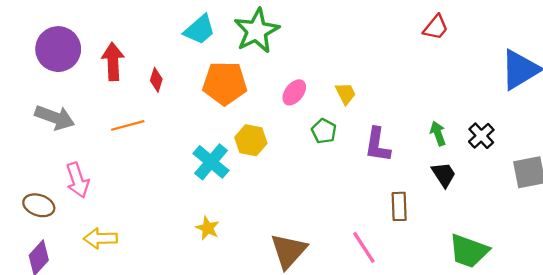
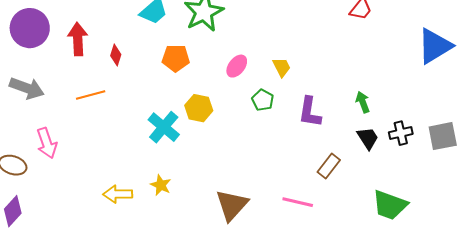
orange pentagon: (225, 83) -> (176, 58), size x0.7
black cross: (481, 136) -> (401, 133), moved, turned 30
brown rectangle: (399, 206) -> (329, 166), turned 40
yellow arrow: (100, 238) -> (118, 194), moved
pink line: (364, 247) -> (298, 202), turned -44

